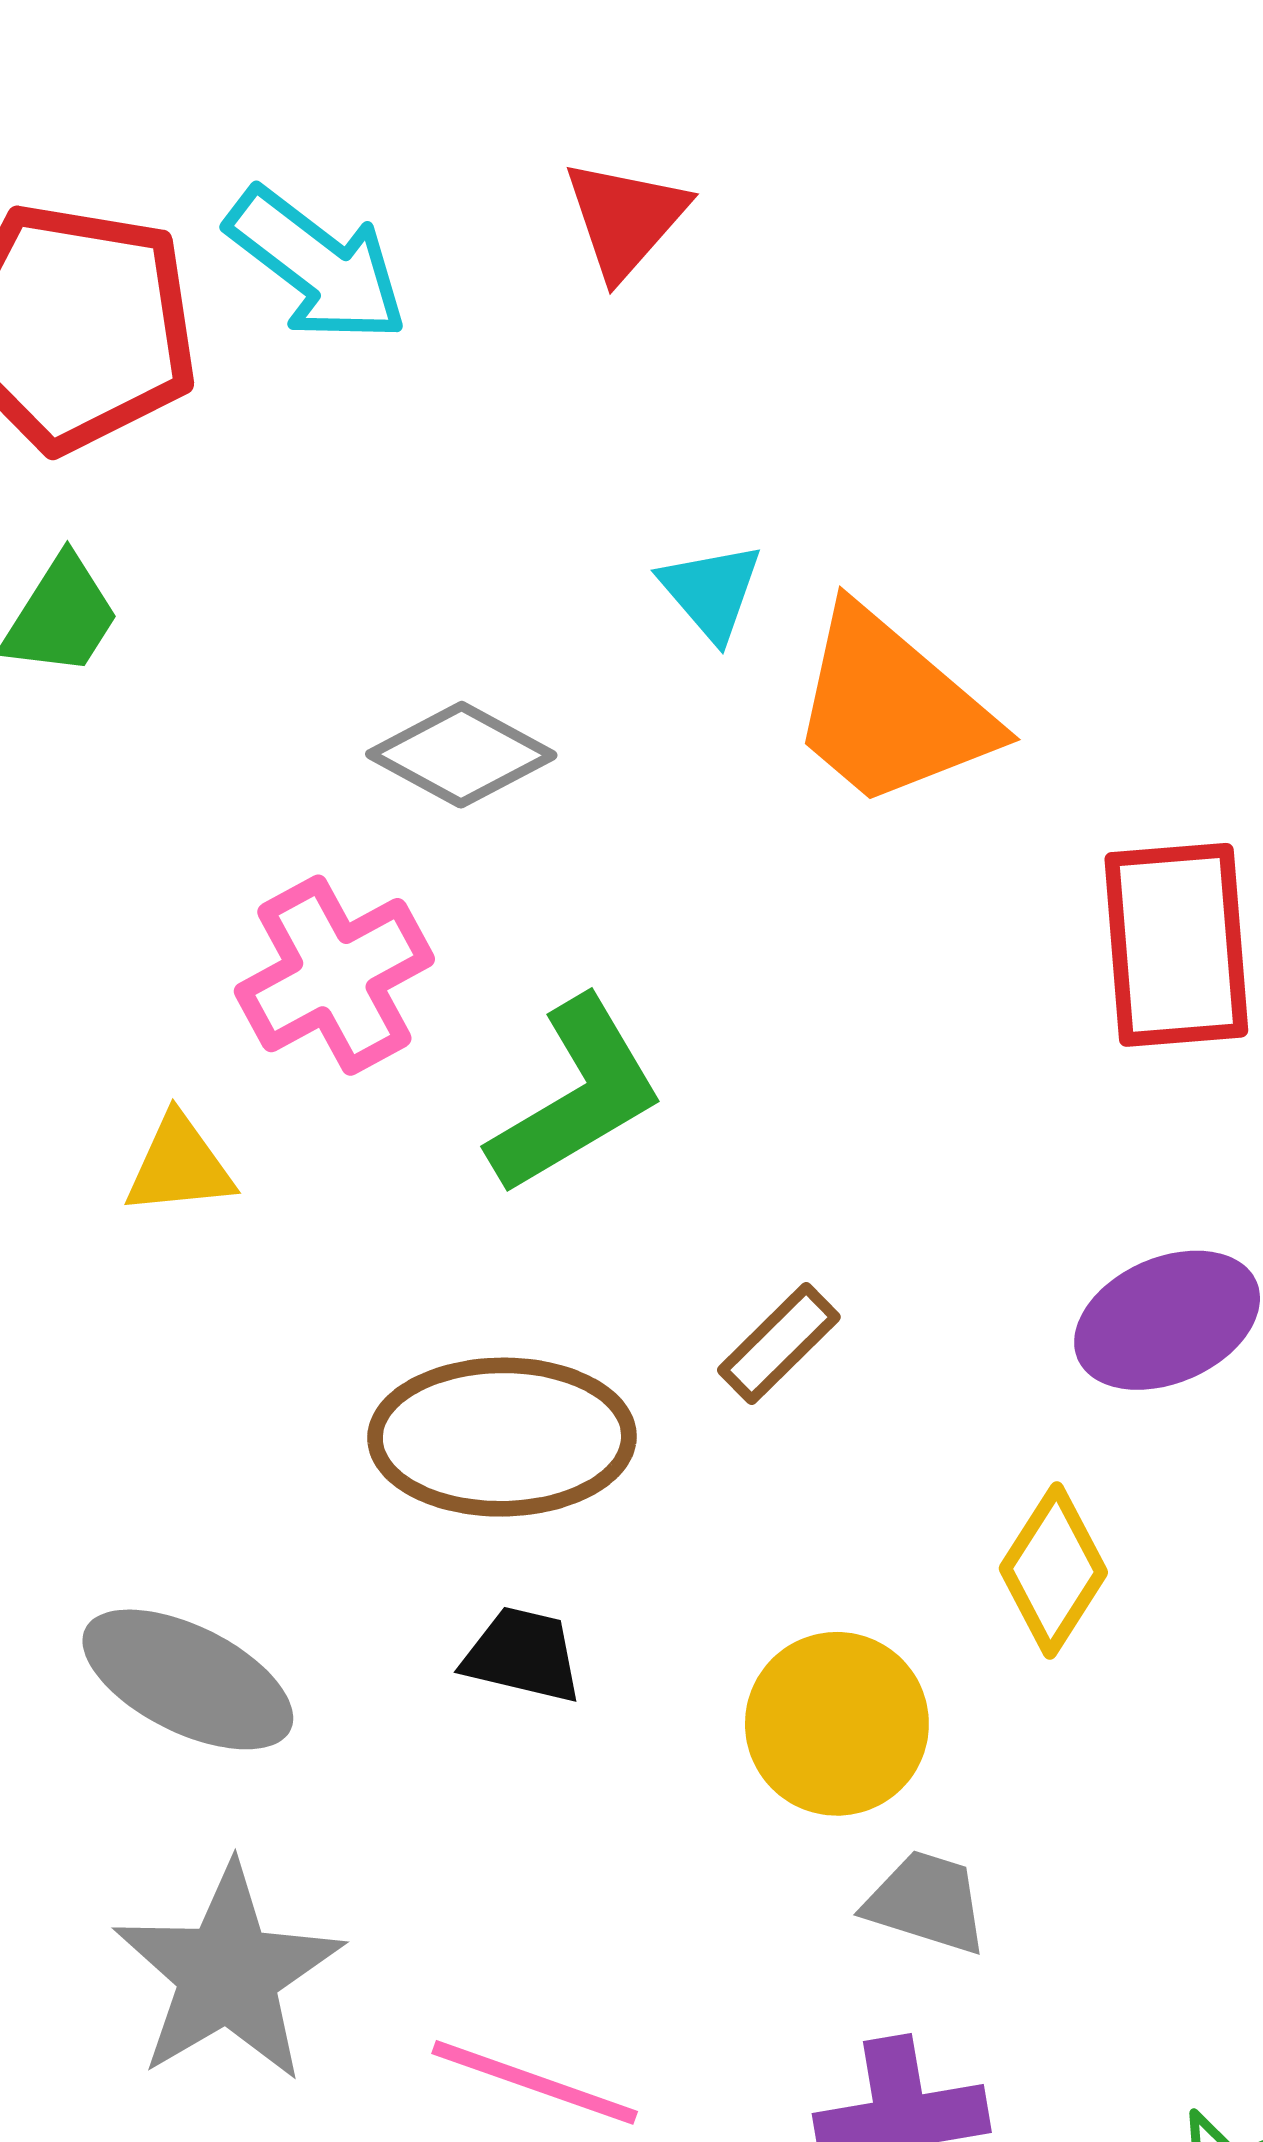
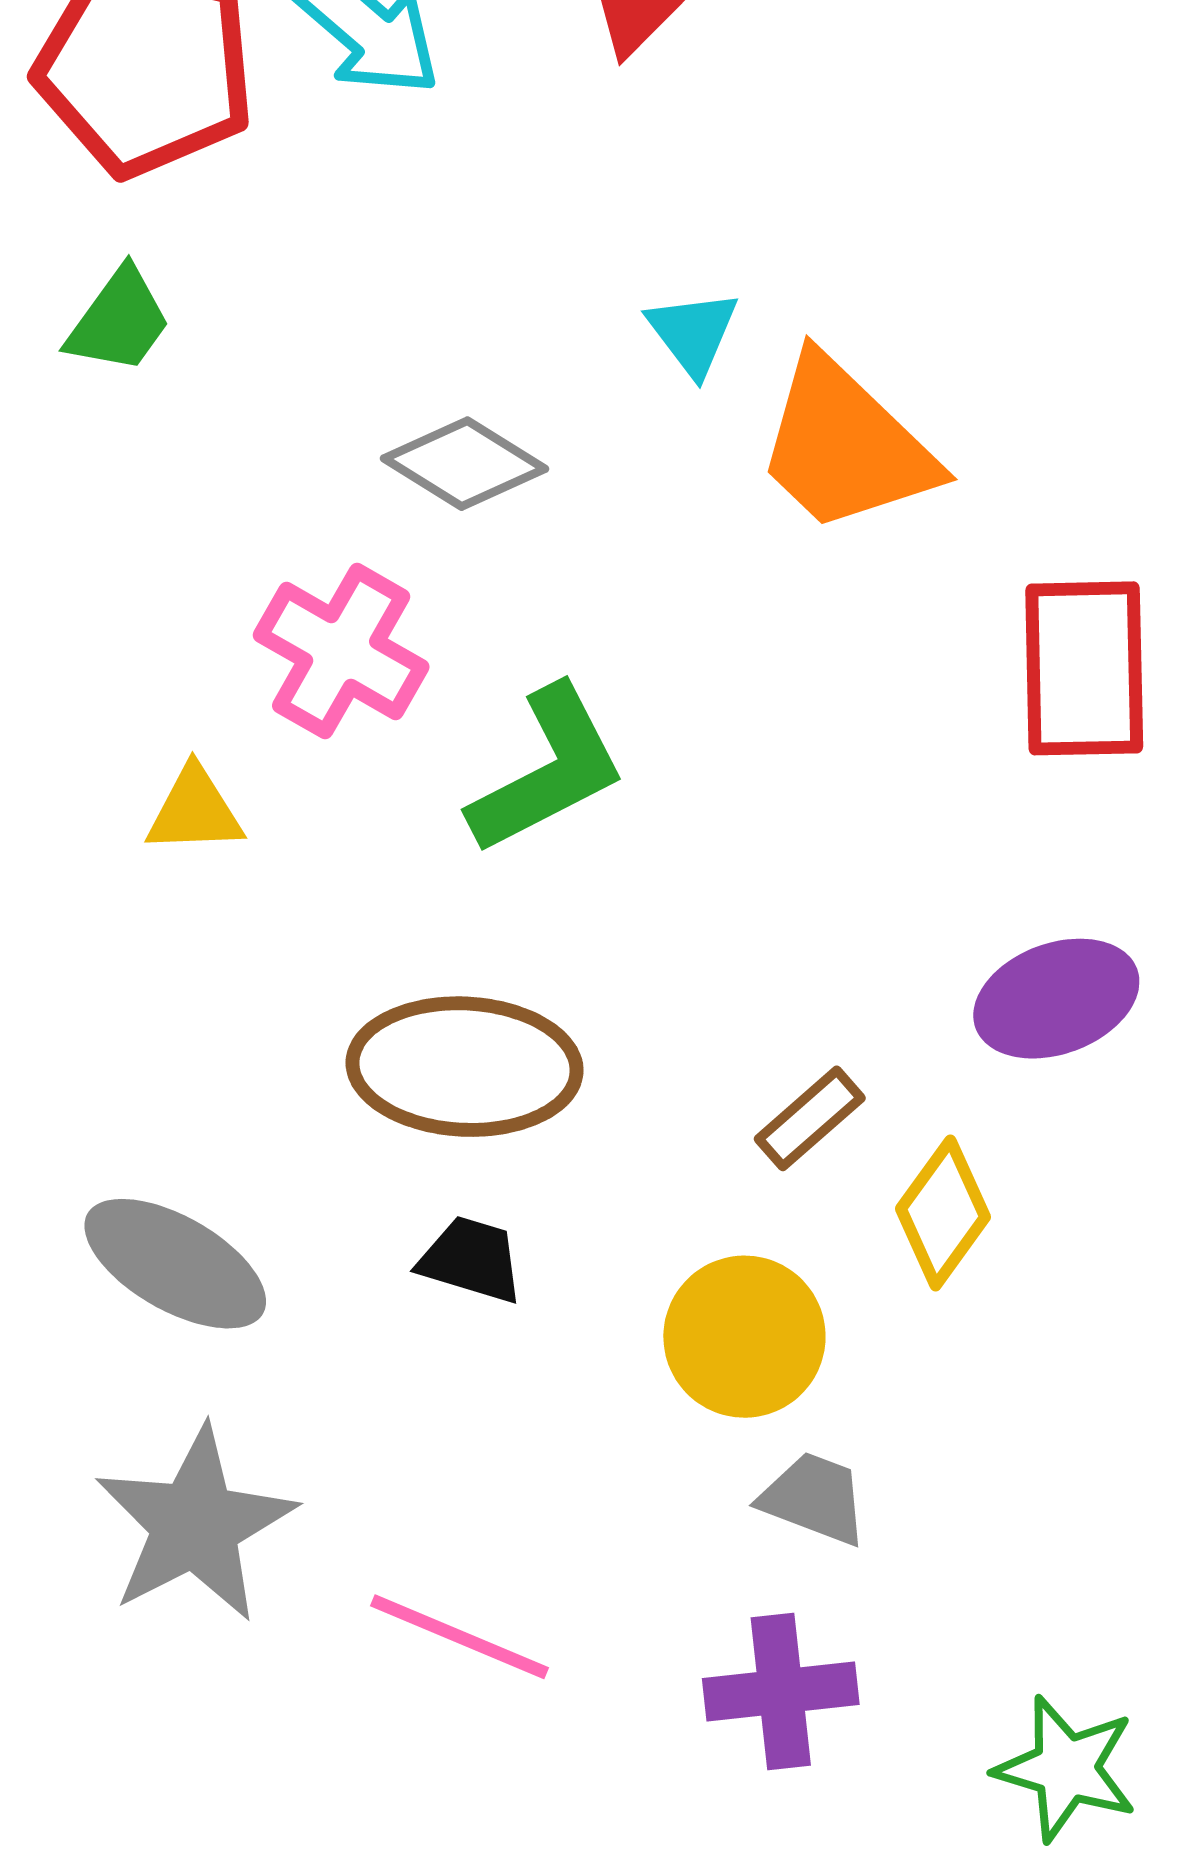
pink cross: (334, 975) -> (341, 651), turned -35
brown rectangle: (779, 1344) -> (810, 1118), moved

